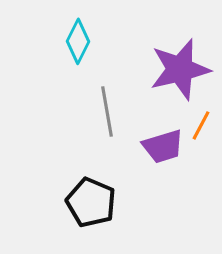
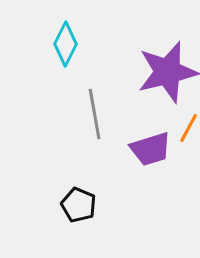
black pentagon: (91, 202) -> (79, 205), size x0.7

